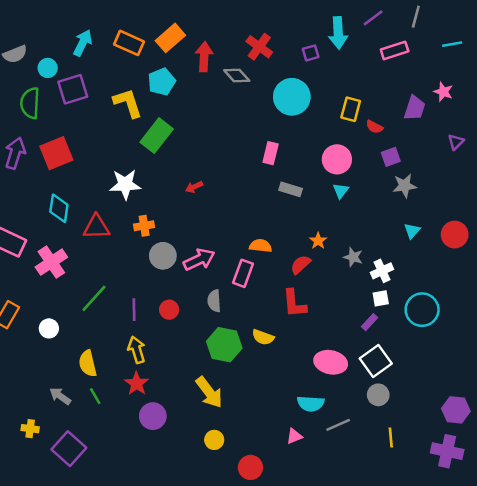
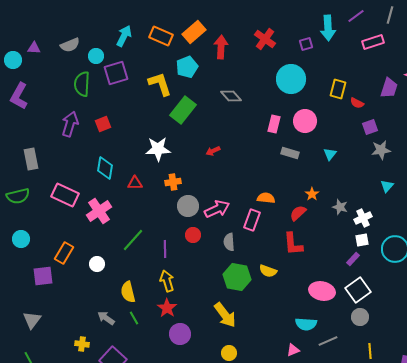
gray diamond: (237, 75) -> (231, 96), moved
red square: (56, 153) -> (103, 124), size x0.6
pink circle: (337, 159) -> (305, 121), moved
red triangle: (96, 227) -> (135, 183), size x0.7
red circle: (169, 310) -> (193, 235), moved

